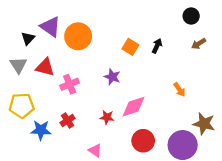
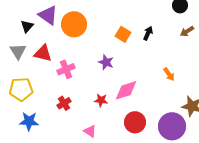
blue star: (41, 130) -> (29, 121), moved

